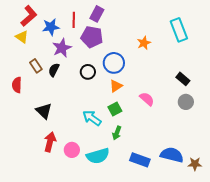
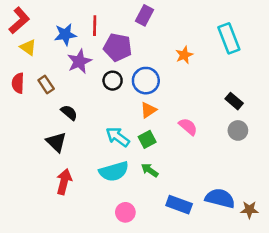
purple rectangle: (97, 14) -> (145, 15), moved
red L-shape: (29, 16) -> (19, 20), moved
black semicircle: (54, 70) -> (69, 113), moved, turned 104
black circle: (88, 72) -> (113, 81), moved
red semicircle: (17, 85) -> (18, 83), moved
cyan arrow: (92, 118) -> (118, 137), moved
green arrow: (117, 133) -> (150, 170), turned 104
pink circle: (72, 150) -> (125, 212), moved
cyan semicircle: (98, 156) -> (114, 171), moved

